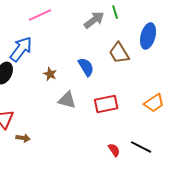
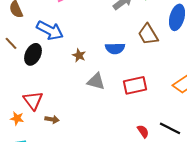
blue arrow: (21, 49) -> (50, 30), turned 80
blue semicircle: (86, 67) -> (115, 48), turned 120

